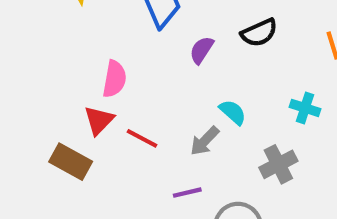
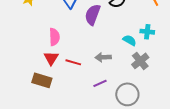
purple semicircle: (202, 50) -> (93, 15), size x1.5
cyan semicircle: (233, 112) -> (130, 40), moved
gray arrow: (205, 141) -> (103, 57), turned 56

